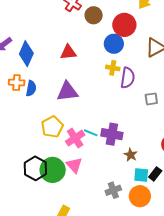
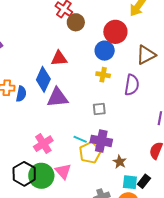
brown circle: (94, 15) -> (76, 22), moved
blue diamond: (26, 54) -> (43, 79), moved
purple semicircle: (128, 78) -> (132, 85), moved
gray square: (151, 99) -> (99, 109), moved
yellow pentagon: (52, 127) -> (90, 153), moved
pink cross: (75, 138) -> (43, 144), moved

